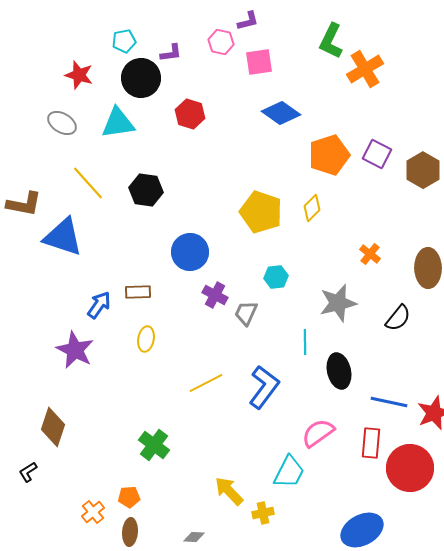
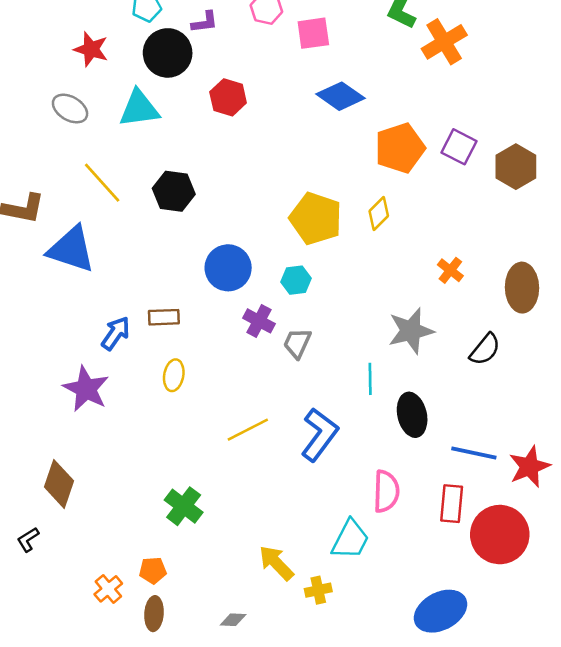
cyan hexagon: (276, 277) -> (296, 280), moved
pink semicircle: (318, 433) -> (386, 491), turned 128

